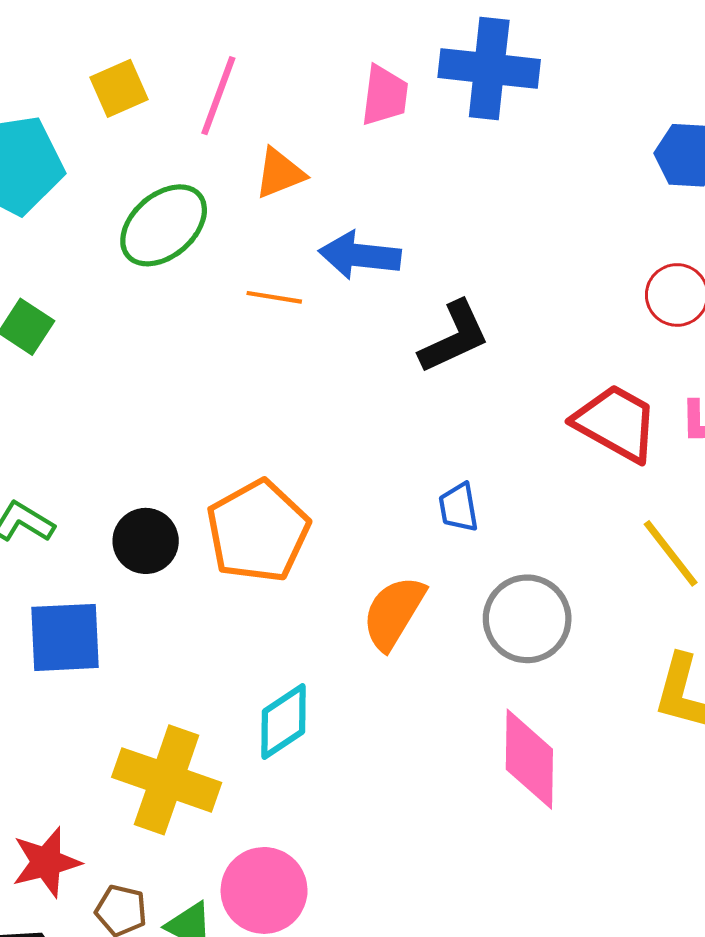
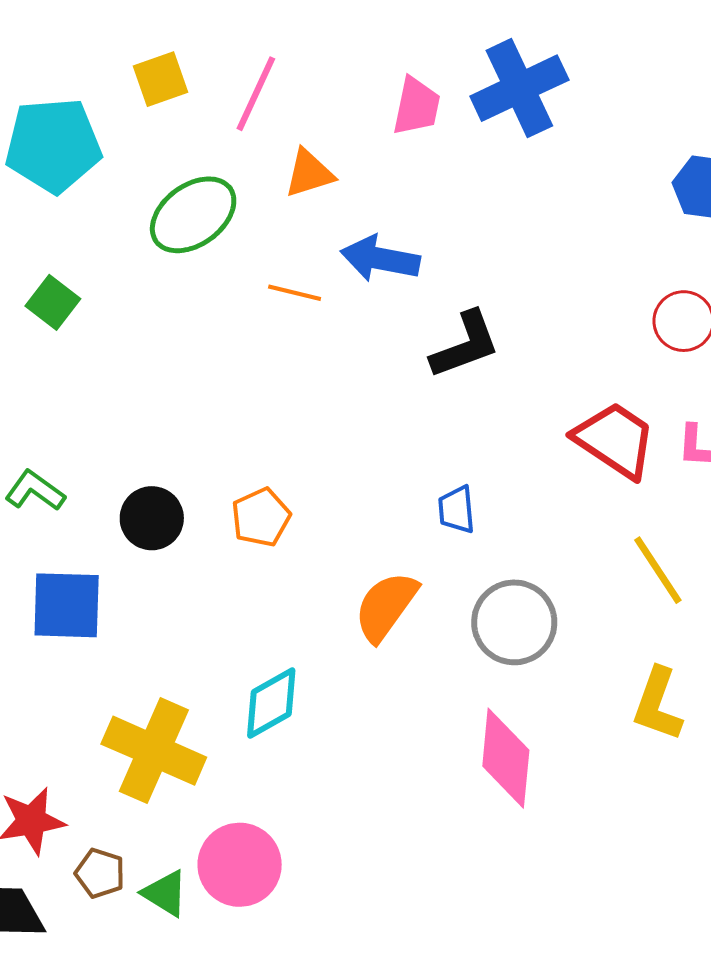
blue cross: (489, 68) -> (519, 88), turned -36
orange pentagon: (258, 531) -> (261, 517), size x0.6

